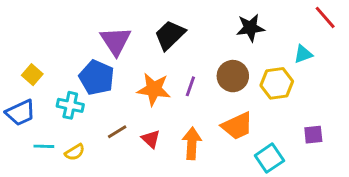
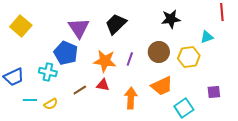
red line: (325, 17) -> (222, 12), turned 36
yellow square: (32, 75) -> (21, 26), moved, size x1.5
red triangle: (151, 139) -> (103, 85), moved, turned -32

